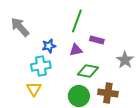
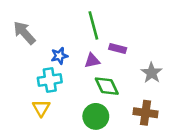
green line: (77, 21) -> (93, 25), turned -35
green diamond: (88, 71) -> (107, 86), turned 55
brown cross: (108, 93) -> (146, 113), moved

